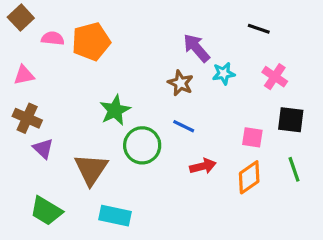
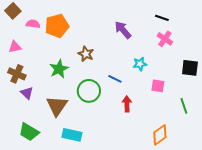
cyan star: (224, 73) -> (140, 64), moved
pink cross: (275, 77) -> (165, 39), moved
brown star: (181, 83) -> (86, 54), moved
green star: (115, 110) -> (59, 69), moved
black square: (291, 120) -> (190, 68), moved
red arrow: (203, 166) -> (127, 104), turned -77
orange diamond: (249, 177) -> (160, 135), moved

